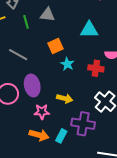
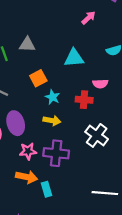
yellow arrow: (65, 98) -> (52, 121), moved
purple cross: (83, 124) -> (56, 153), moved
cyan rectangle: (61, 136) -> (46, 189), moved, turned -40

